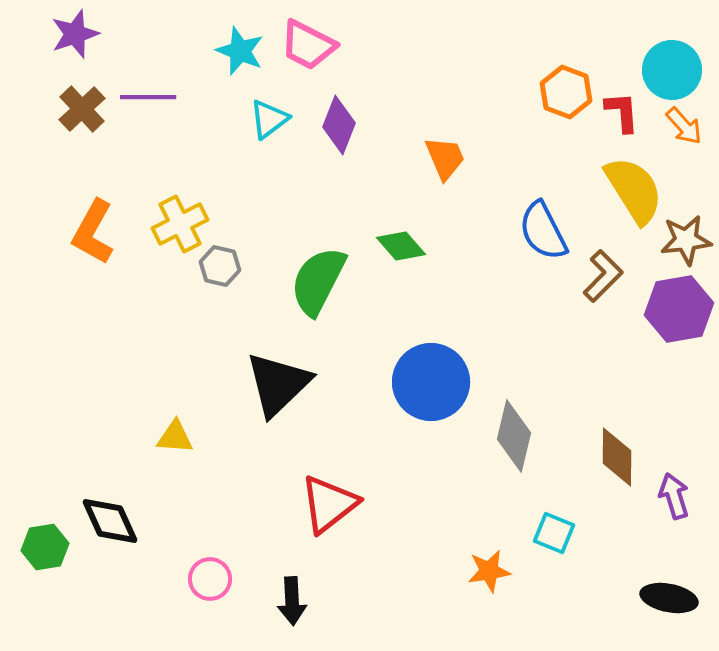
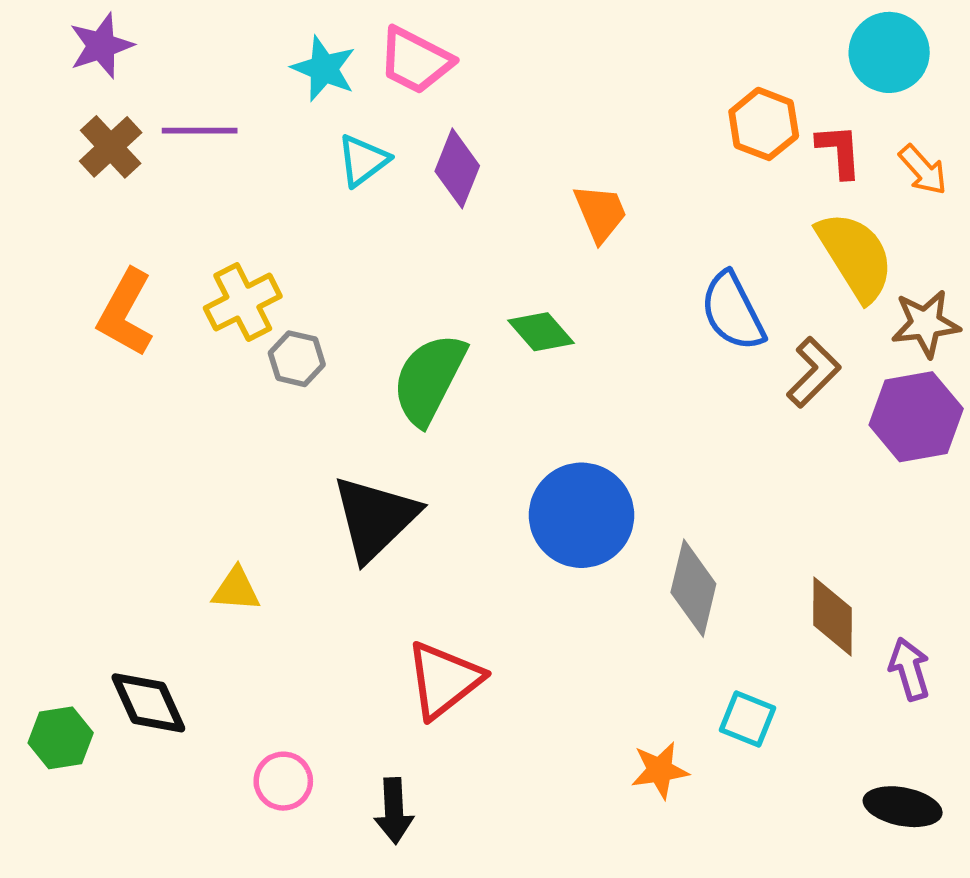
cyan circle: (672, 70) -> (889, 52), moved

